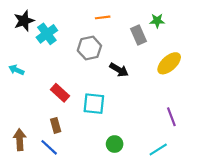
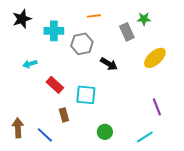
cyan cross: (47, 34) -> (54, 31), moved, turned 36
cyan arrow: (16, 70) -> (30, 64), moved, turned -40
brown rectangle: (56, 125) -> (64, 115), moved

